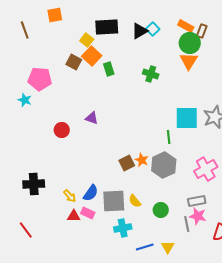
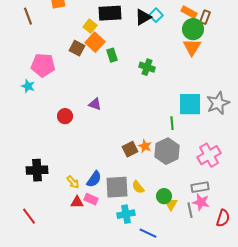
green cross: (151, 74) -> (147, 67), moved
blue line: (145, 247) -> (148, 233), turned 42
yellow triangle: (168, 247) -> (171, 204), moved

